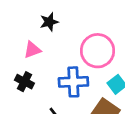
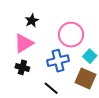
pink triangle: (32, 50) -> (24, 43), size x1.5

